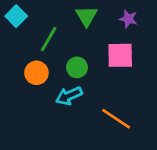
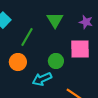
green circle: (77, 67) -> (56, 61), moved

